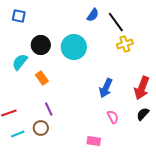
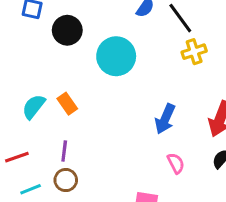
black circle: (41, 45) -> (67, 30), moved
cyan semicircle: (20, 62) -> (34, 107), moved
purple line: (49, 109) -> (64, 151), moved, turned 32

